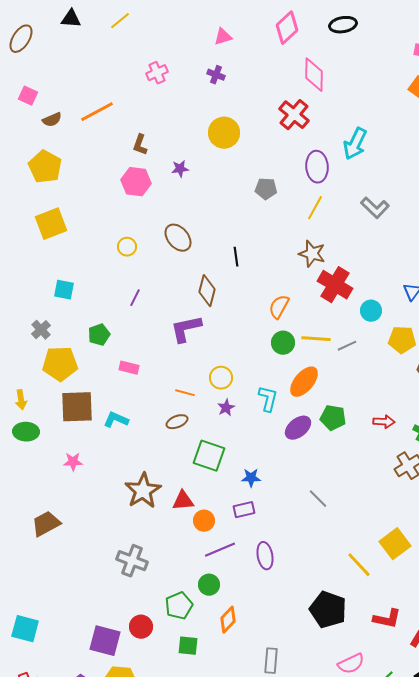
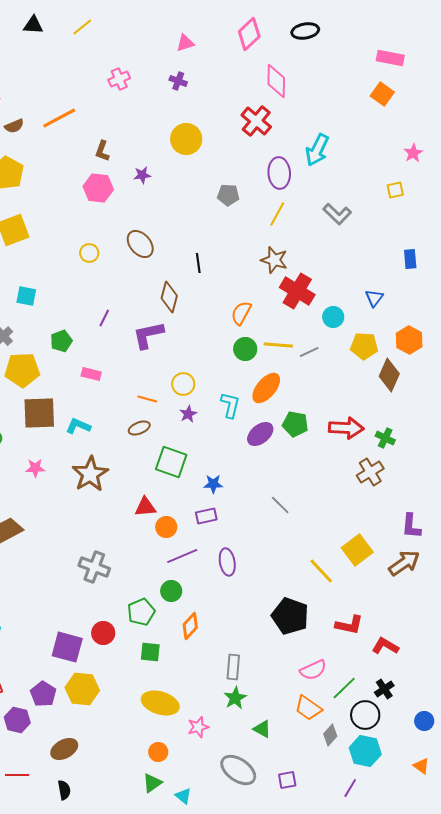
purple line: (135, 298) -> (104, 318), moved
red arrow: (384, 422) -> (346, 428), size x1.6
brown star: (143, 491) -> (90, 474), moved

